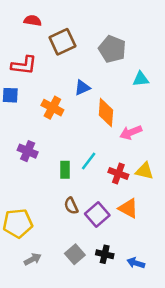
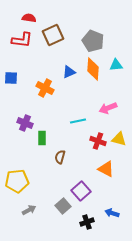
red L-shape: (24, 65) -> (22, 40), moved
orange diamond: (106, 113) -> (93, 69), moved
cyan line: (89, 161) -> (78, 121), moved, turned 42
green rectangle: (65, 170) -> (42, 138), moved
brown semicircle: (71, 206) -> (60, 157), moved, turned 40
purple square: (97, 214) -> (81, 191), moved
black cross: (105, 254) -> (87, 222), moved, turned -32

